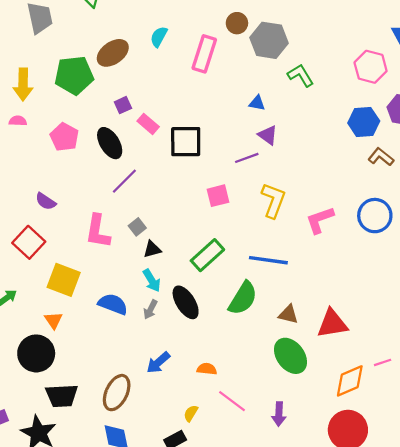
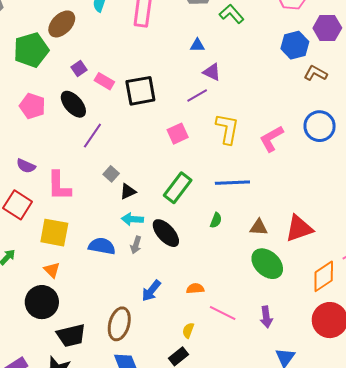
pink L-shape: (98, 231) -> (59, 186), moved
cyan arrow: (152, 281) -> (132, 219), turned 135
green semicircle: (243, 298) -> (216, 220), size x0.5

